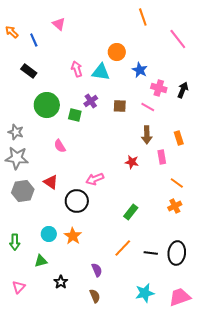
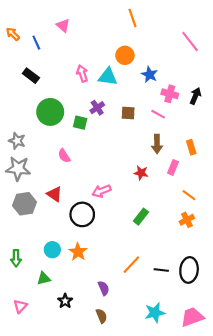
orange line: (143, 17) -> (132, 18), moved
pink rectangle: (162, 157) -> (173, 167), turned 32
green rectangle: (131, 212) -> (141, 217), moved

